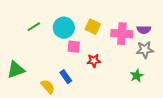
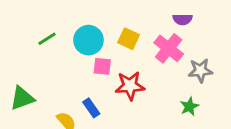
purple semicircle: (144, 30) -> (182, 19), moved
pink cross: (122, 34) -> (169, 48), turned 35
red star: (94, 61) -> (130, 86), size x1.5

